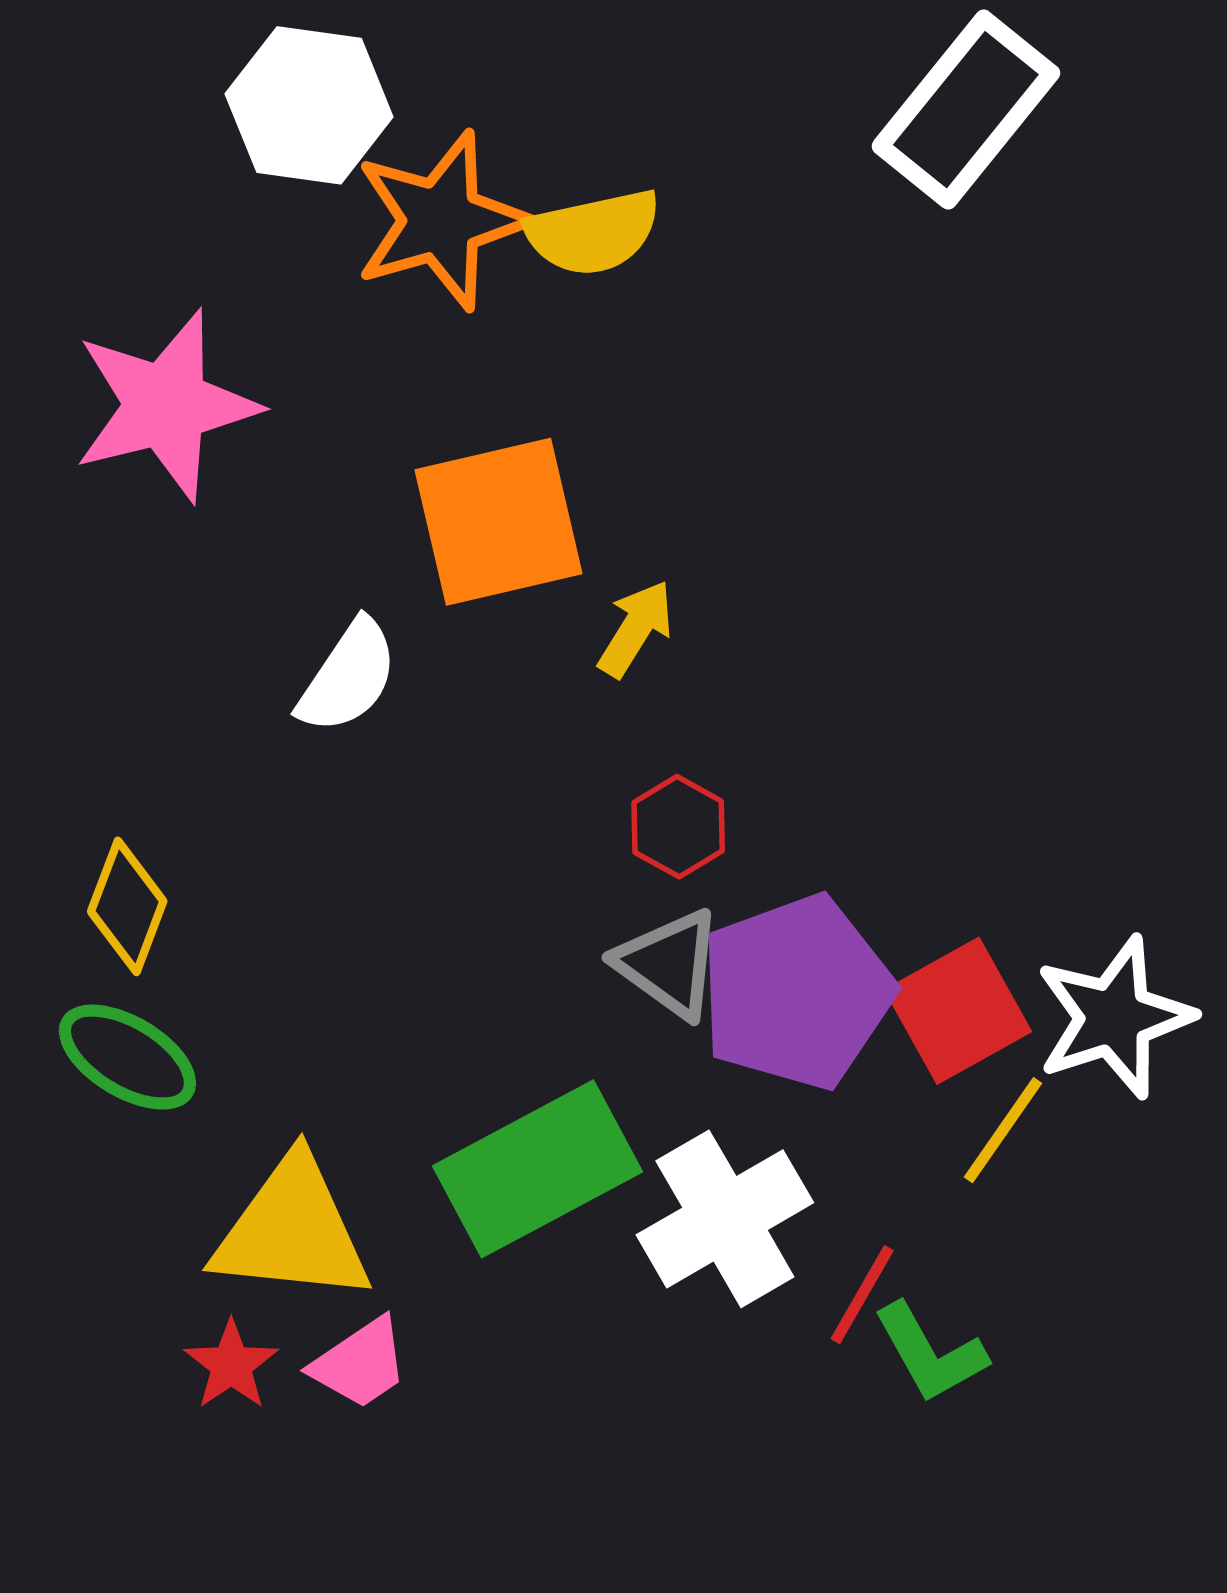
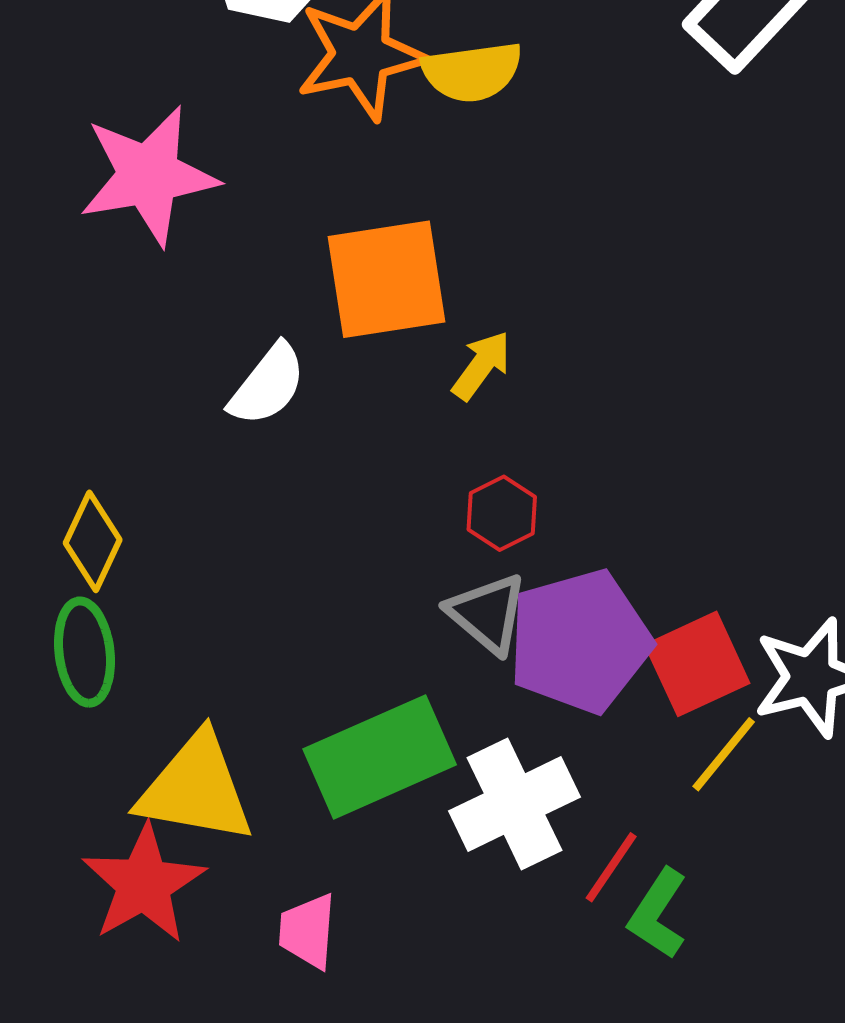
green ellipse: (127, 1057) -> (84, 652), turned 48
green L-shape: (930, 1353) -> (658, 914), turned 58
pink trapezoid: (360, 1363) -> (308, 931), moved, turned 124
red star: (231, 1365) -> (144, 884), size x1.8

